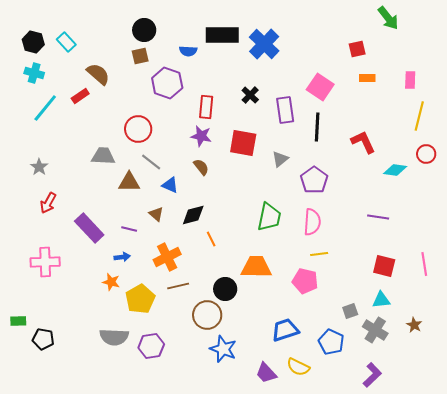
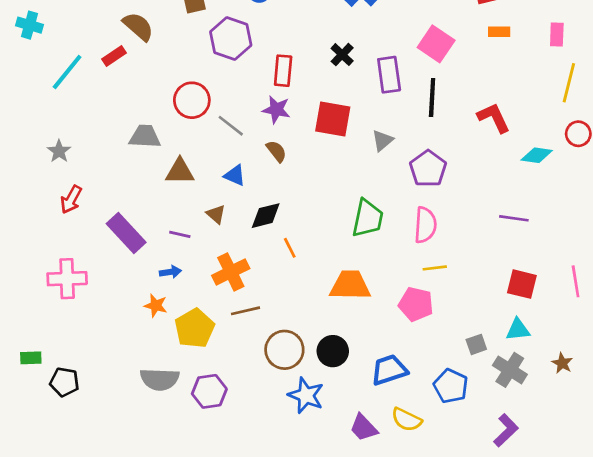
cyan cross: (34, 73) -> (30, 25), moved
gray line: (151, 162) -> (231, 126), moved
black circle: (225, 289) -> (333, 351), moved

